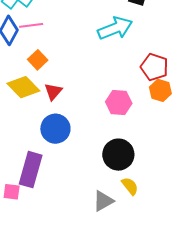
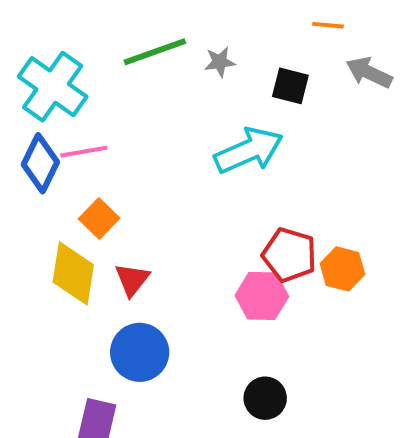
red pentagon: (154, 67) -> (289, 255), moved
yellow diamond: (23, 87) -> (73, 273), turned 56
black circle: (118, 155) -> (265, 398), size x0.7

